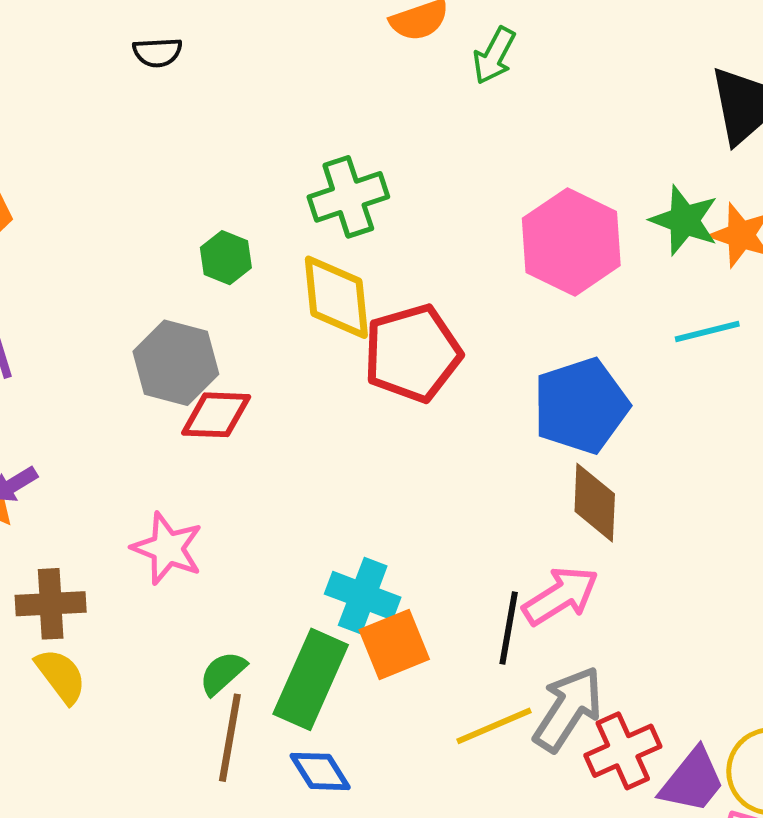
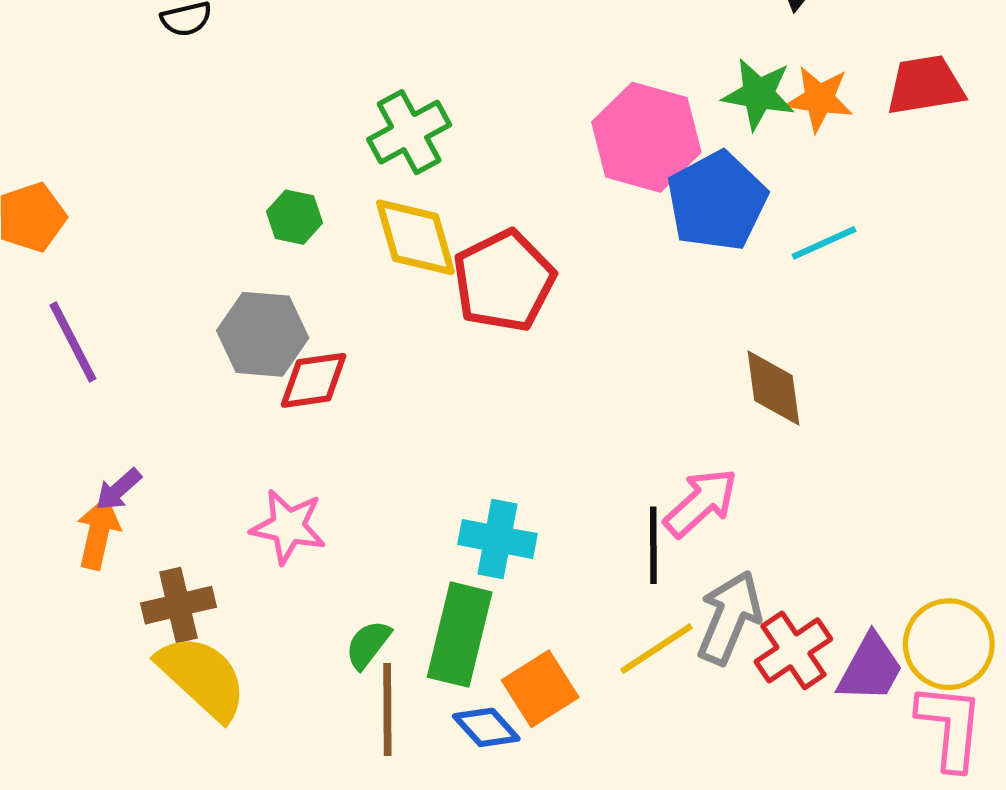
cyan line: (707, 331) -> (824, 243), moved
blue pentagon: (581, 406) -> (717, 201), moved
brown diamond: (595, 503) -> (773, 388), moved
orange square: (394, 644) -> (540, 689), moved
yellow semicircle: (61, 676) -> (202, 677), size x1.6

